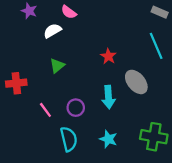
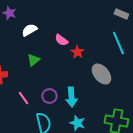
pink semicircle: (69, 12) -> (61, 40), moved
cyan arrow: (108, 97) -> (71, 97), moved

